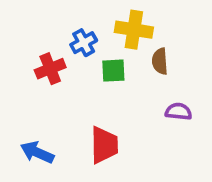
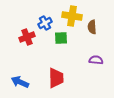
brown semicircle: (160, 61) -> (92, 27), moved

